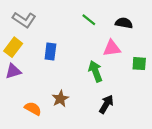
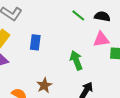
green line: (89, 20) -> (78, 15), moved
pink triangle: (112, 48) -> (101, 39), moved

